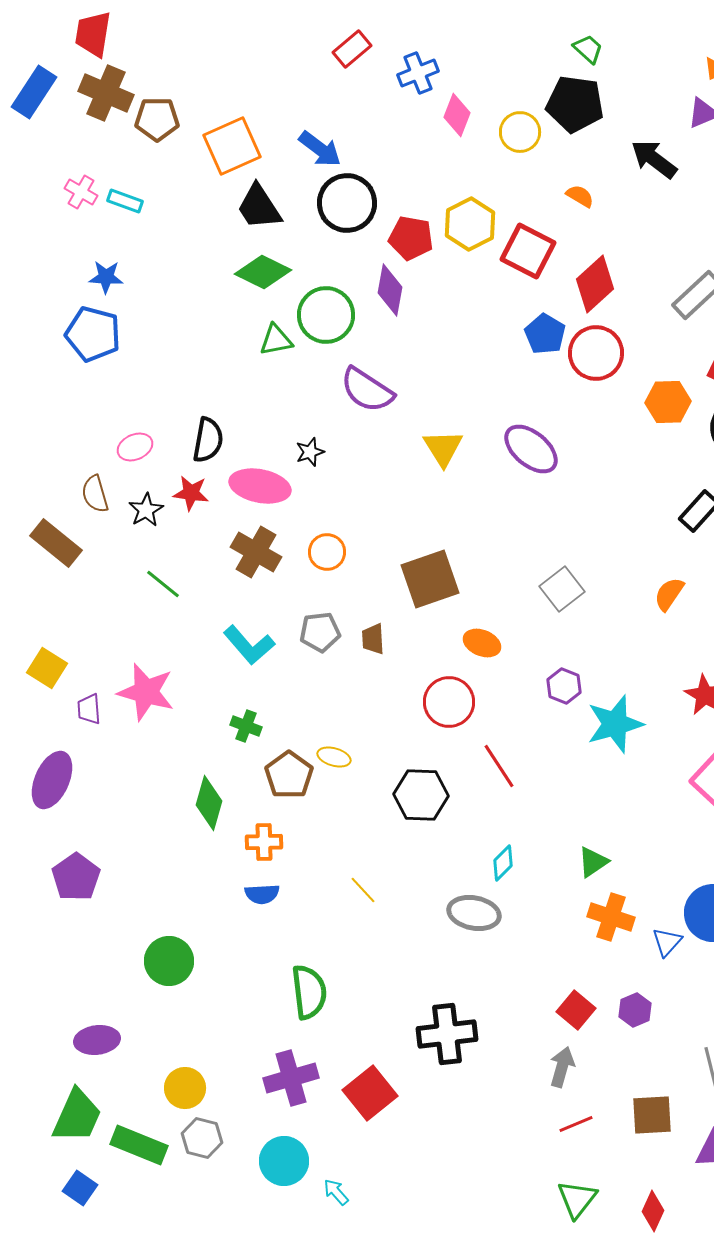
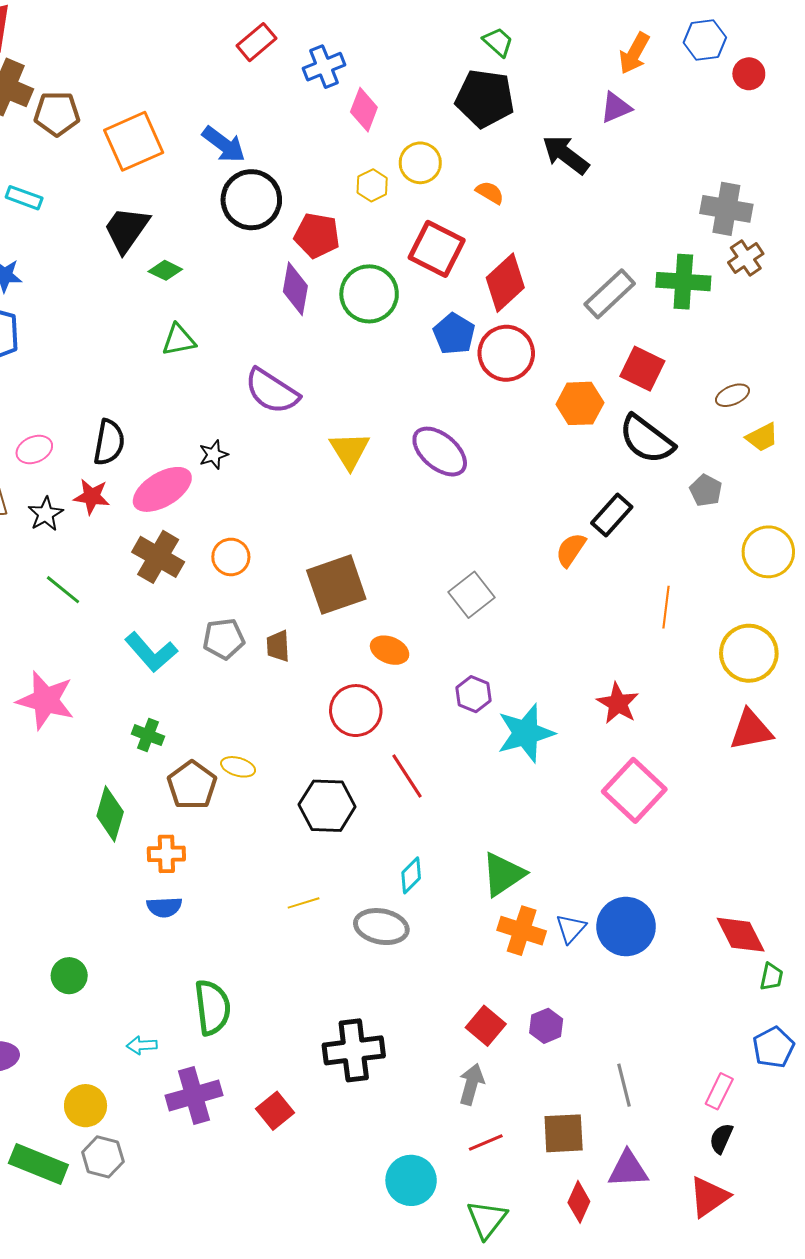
yellow circle: (520, 132) -> (420, 163), moved
black trapezoid: (259, 207) -> (126, 229), moved, turned 68
yellow hexagon: (470, 224) -> (372, 185), moved, size x0.6
green diamond: (263, 272) -> (165, 270), size x0.6
green circle: (326, 315) -> (369, 294), moved
pink ellipse: (260, 486) -> (162, 489), turned -42
orange semicircle: (669, 594) -> (571, 550), moved
green triangle: (593, 862) -> (503, 874), size x1.4
yellow line: (363, 890) -> (304, 903), moved, turned -64
blue triangle: (667, 942) -> (571, 929), moved
green circle: (169, 961) -> (69, 976), size x0.7
red square: (370, 1093) -> (275, 1111), size x0.7
cyan circle: (284, 1161) -> (411, 1180), moved
cyan arrow: (336, 1192) -> (142, 1045), moved, turned -52
red diamond: (653, 1211) -> (579, 1202), moved

